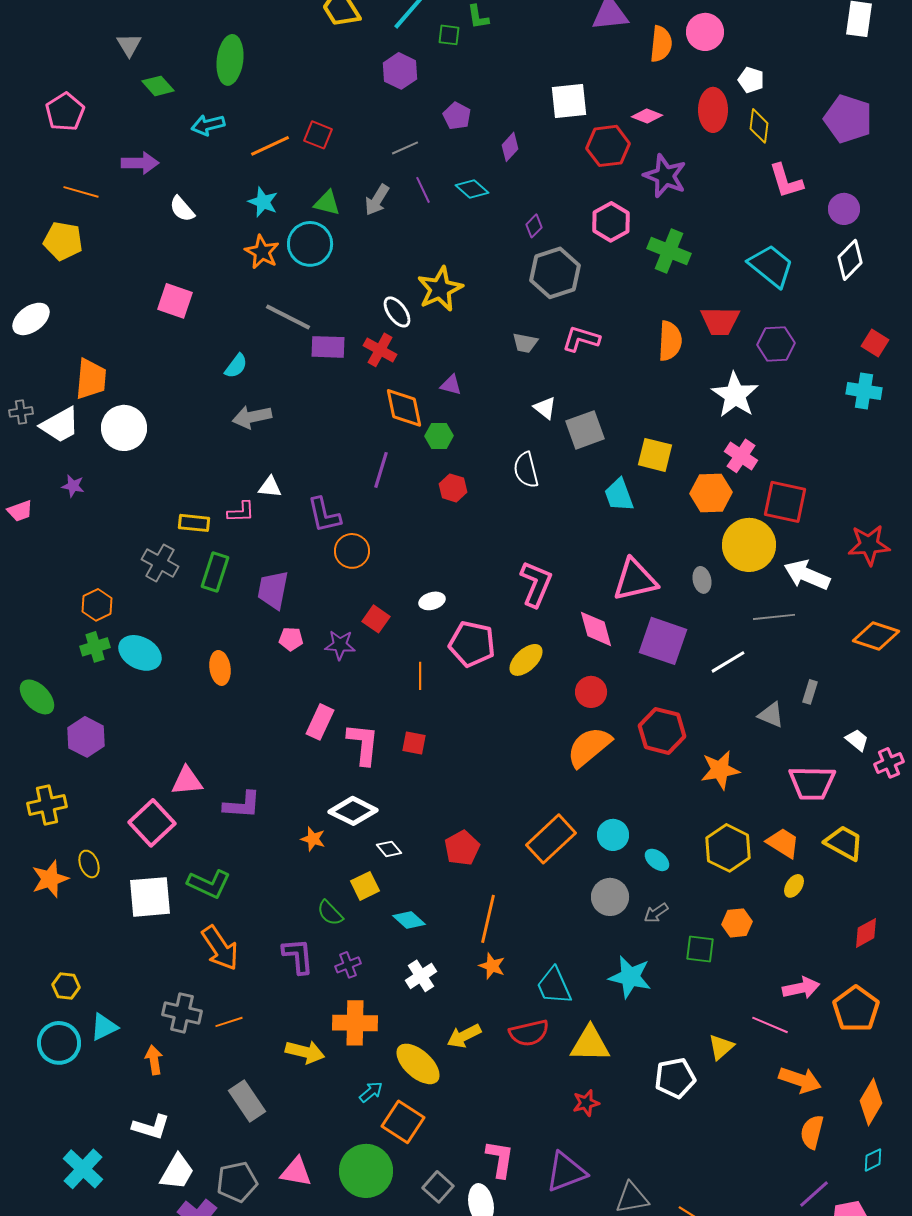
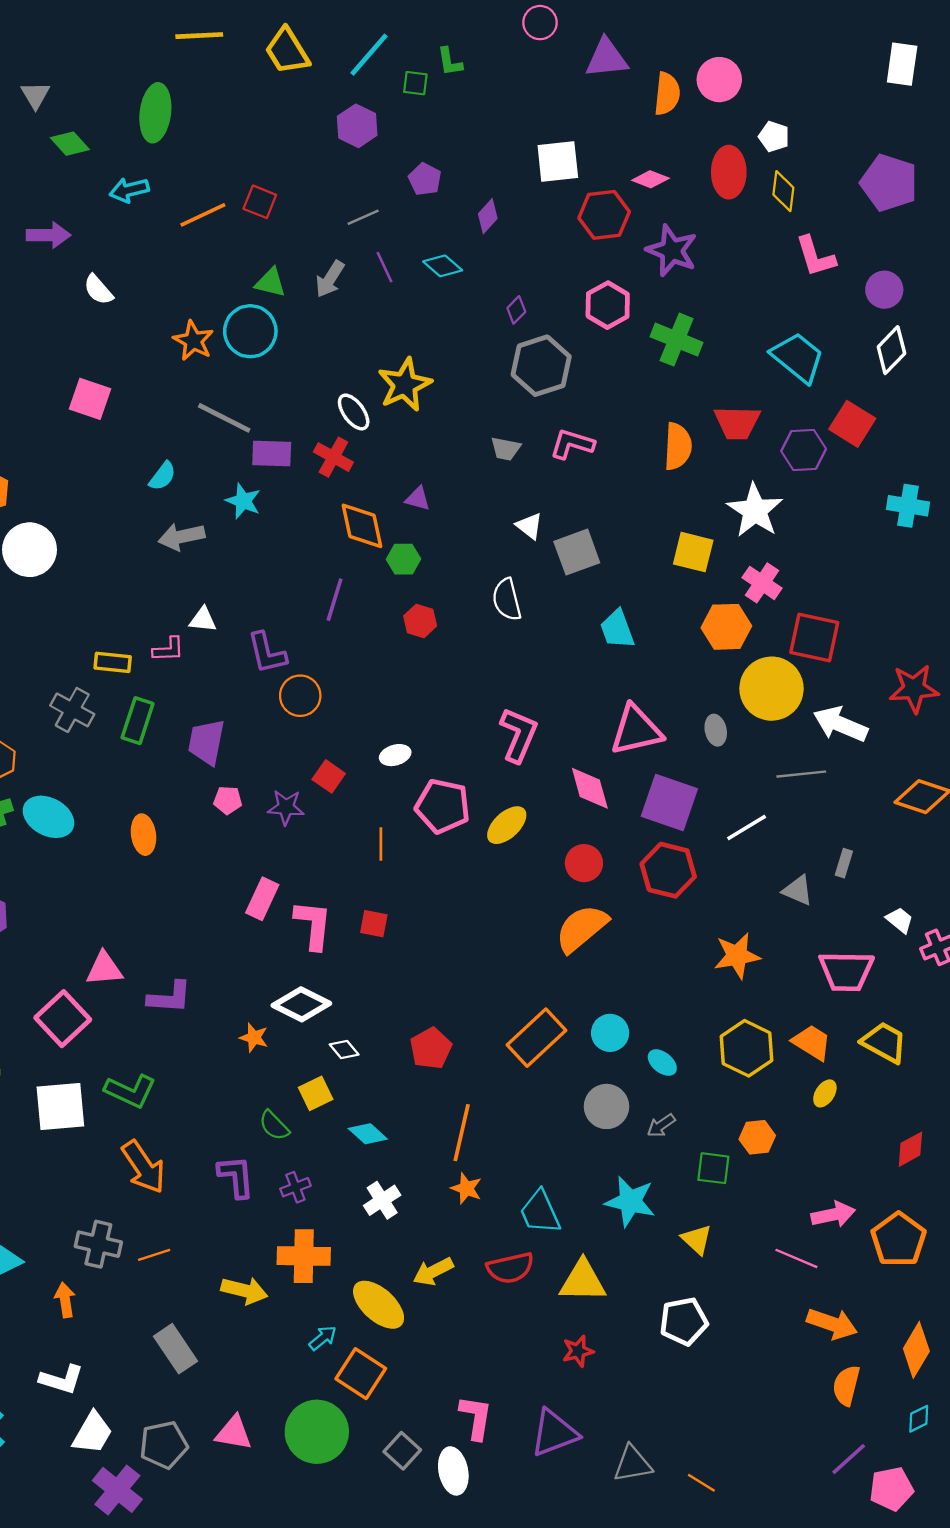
cyan star: (263, 202) -> (243, 501), moved
red square: (875, 343) -> (852, 424), moved, size x1.4
yellow square: (655, 455) -> (693, 552), moved
red hexagon: (662, 731) -> (668, 870), moved
yellow triangle: (721, 1047) -> (697, 1239), moved, turned -36

